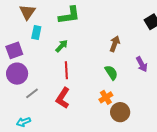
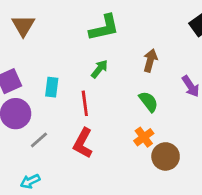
green L-shape: (69, 15) -> (104, 28), moved
cyan rectangle: (36, 33) -> (52, 87), moved
green arrow: (62, 46) -> (99, 69), moved

